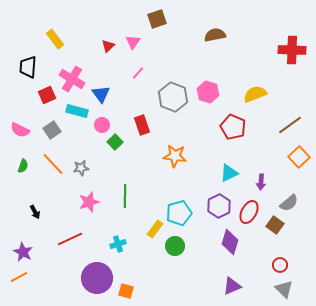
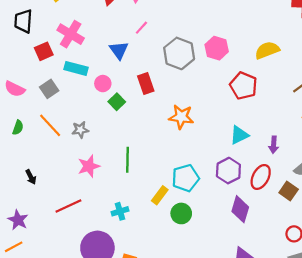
blue triangle: (101, 94) -> (119, 50), moved

